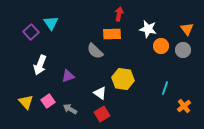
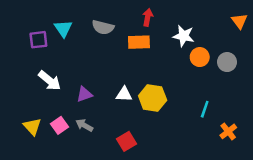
orange triangle: (187, 29) -> (239, 21), moved
purple square: (31, 32) -> (38, 40), turned 35
gray semicircle: (95, 51) -> (103, 27), moved, turned -30
white arrow: (40, 65) -> (50, 81), turned -72
white triangle: (100, 93) -> (124, 94), moved, turned -32
gray arrow: (70, 109) -> (84, 125), moved

